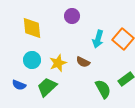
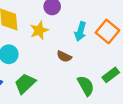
yellow star: (58, 63) -> (39, 30), moved

